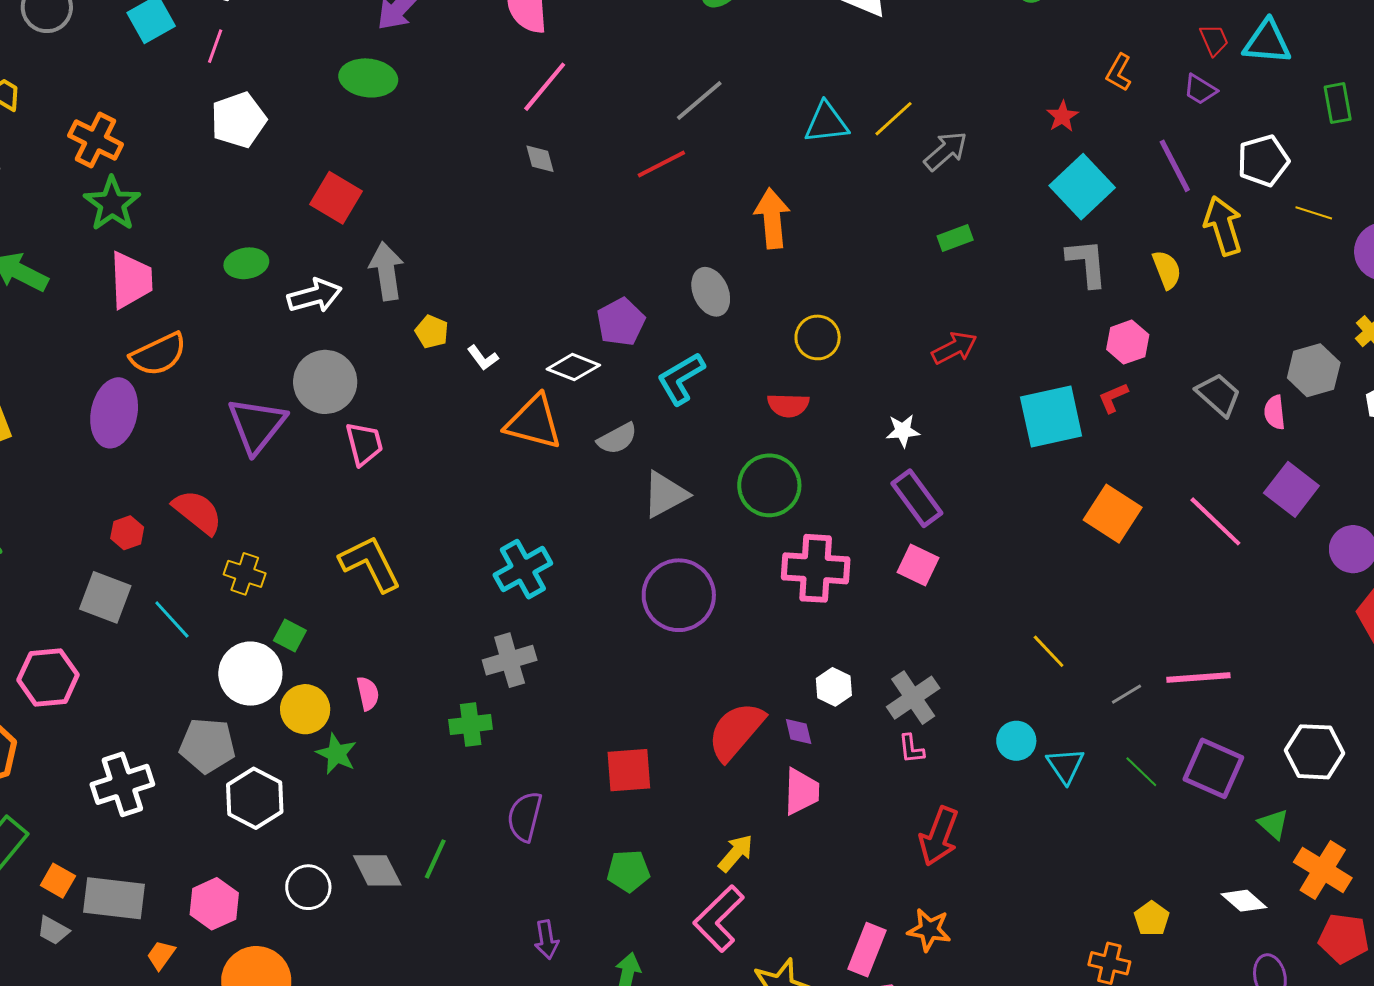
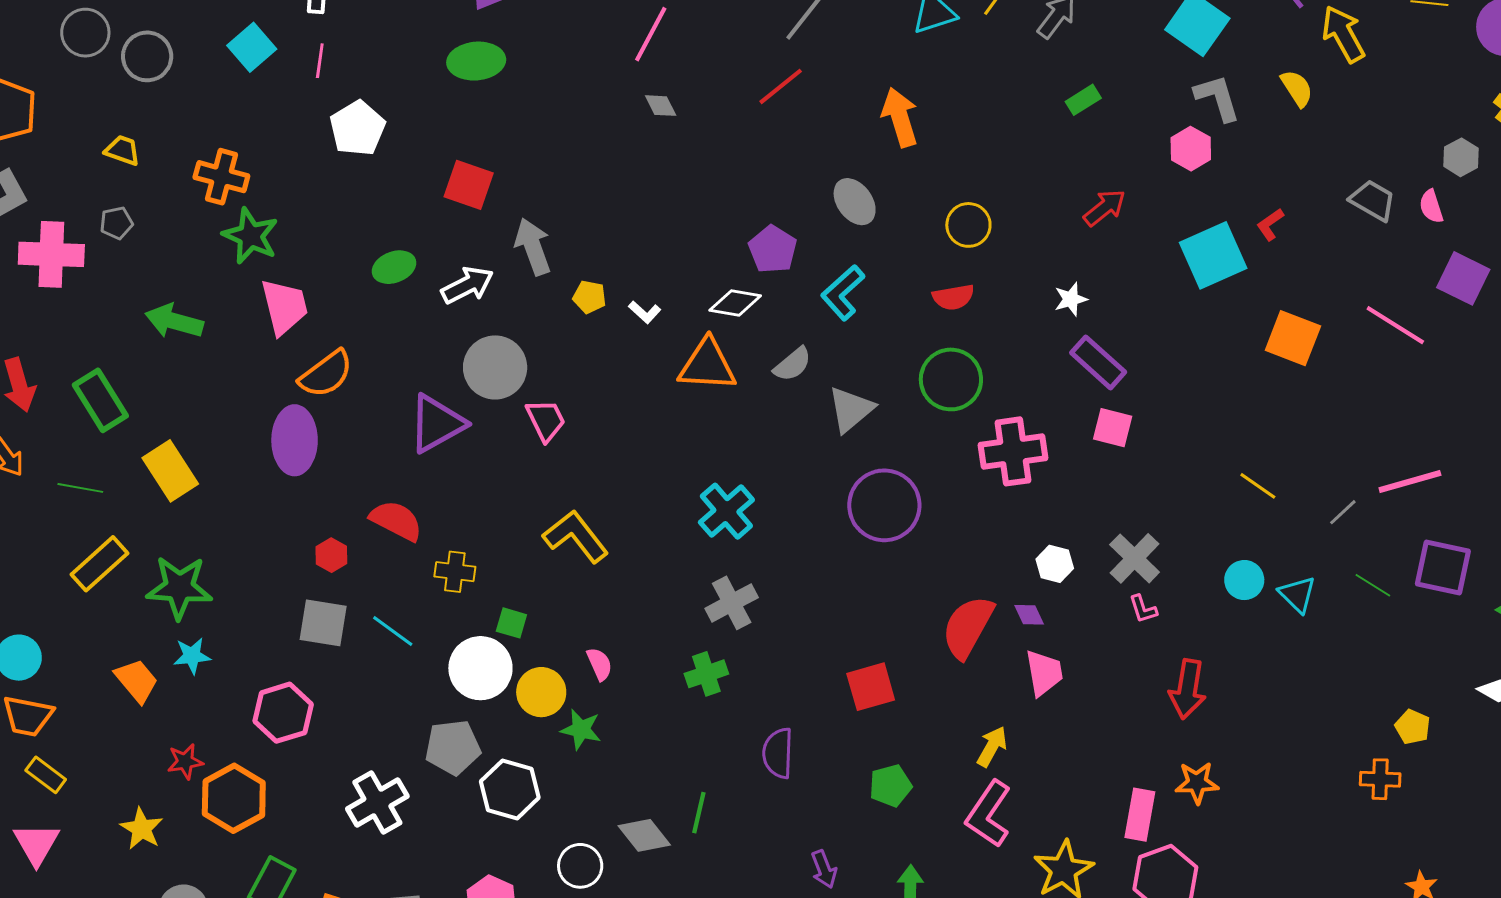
pink hexagon: (1128, 342) -> (1191, 149), moved
gray hexagon: (1314, 370) -> (1461, 157), size x0.7
purple triangle: (257, 425) -> (437, 424), turned 34

